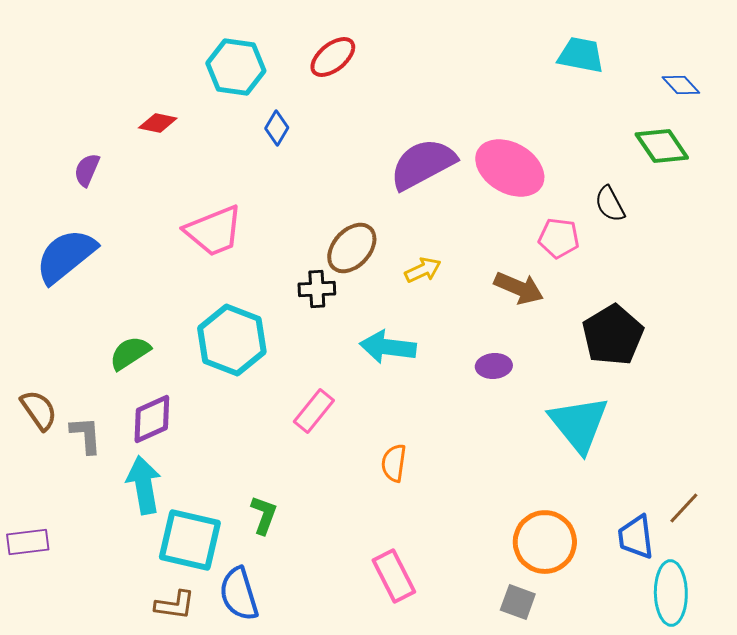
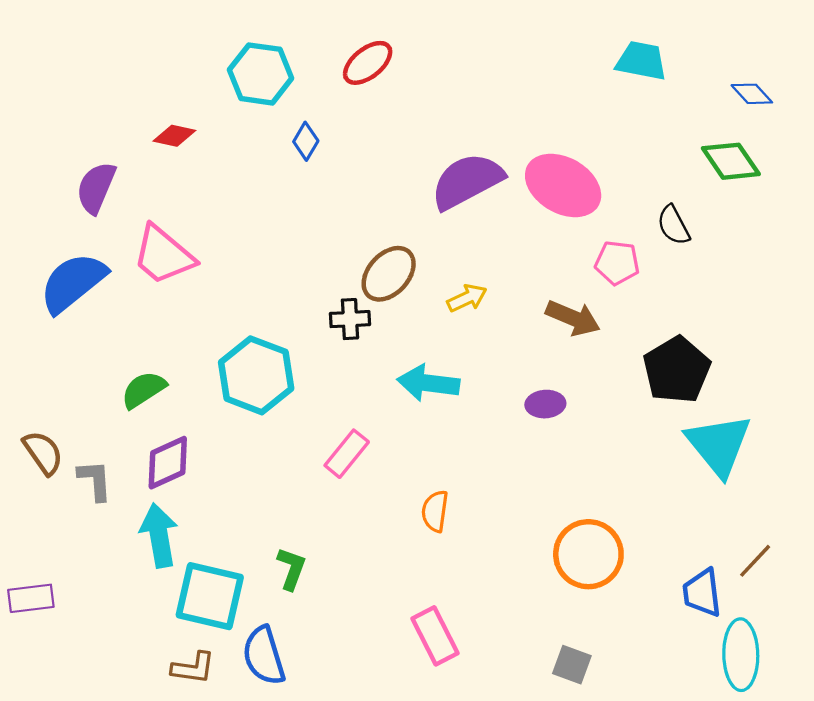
purple semicircle: (87, 170) -> (96, 188), size x1.4
pink trapezoid: (214, 231) -> (163, 255), moved, turned 62
cyan triangle: (579, 424) -> (719, 445), moved
orange circle: (545, 542) -> (588, 554), moved

